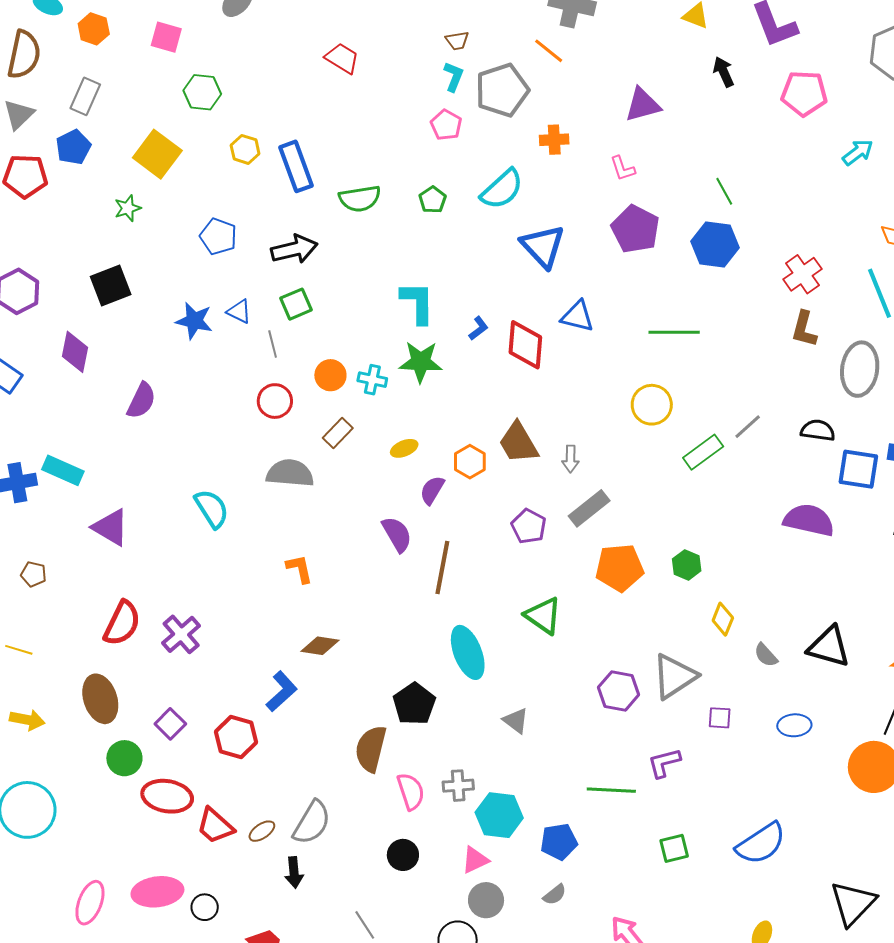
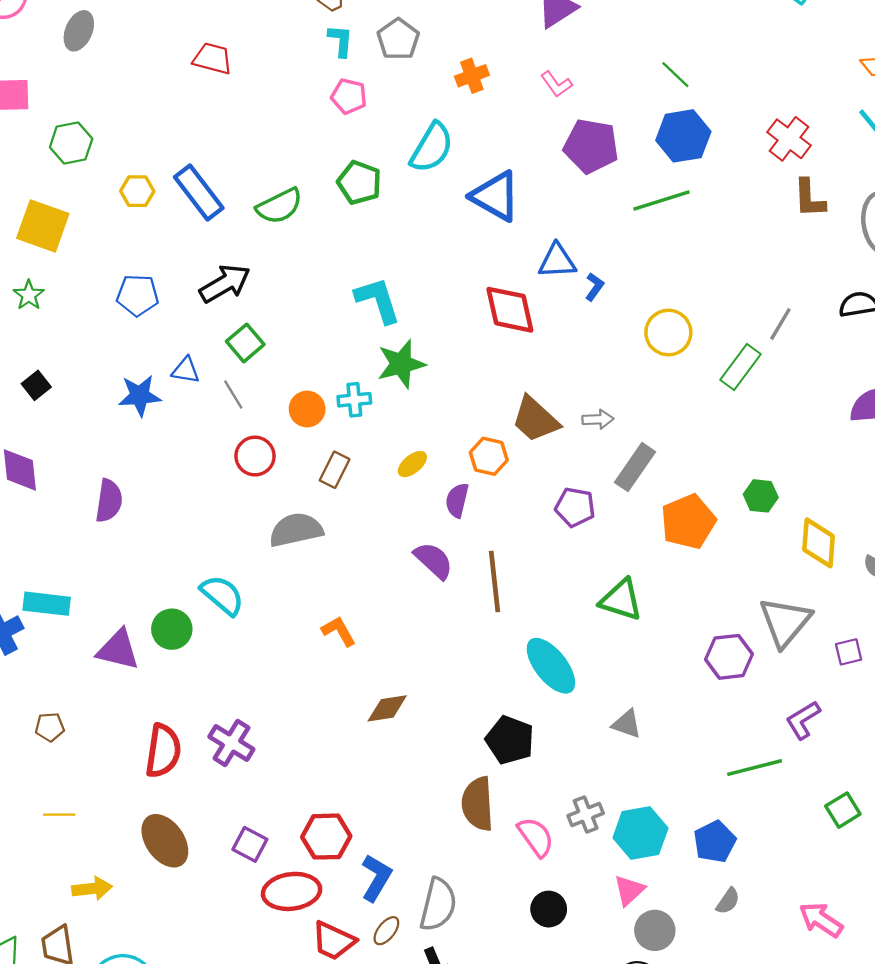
gray pentagon: (502, 90) -> (398, 39), size x0.7
green pentagon: (433, 200) -> (359, 183), size x1.4
black square: (111, 286) -> (36, 385), size x0.6
blue L-shape: (478, 328) -> (594, 287), moved
green line: (674, 332) -> (662, 200), moved
gray arrow: (571, 459) -> (598, 419), turned -76
yellow diamond: (723, 619) -> (819, 543), size x1.4
blue L-shape: (282, 691) -> (376, 878), moved
green circle: (124, 758) -> (172, 629), moved
red ellipse: (167, 796) -> (292, 891), moved

